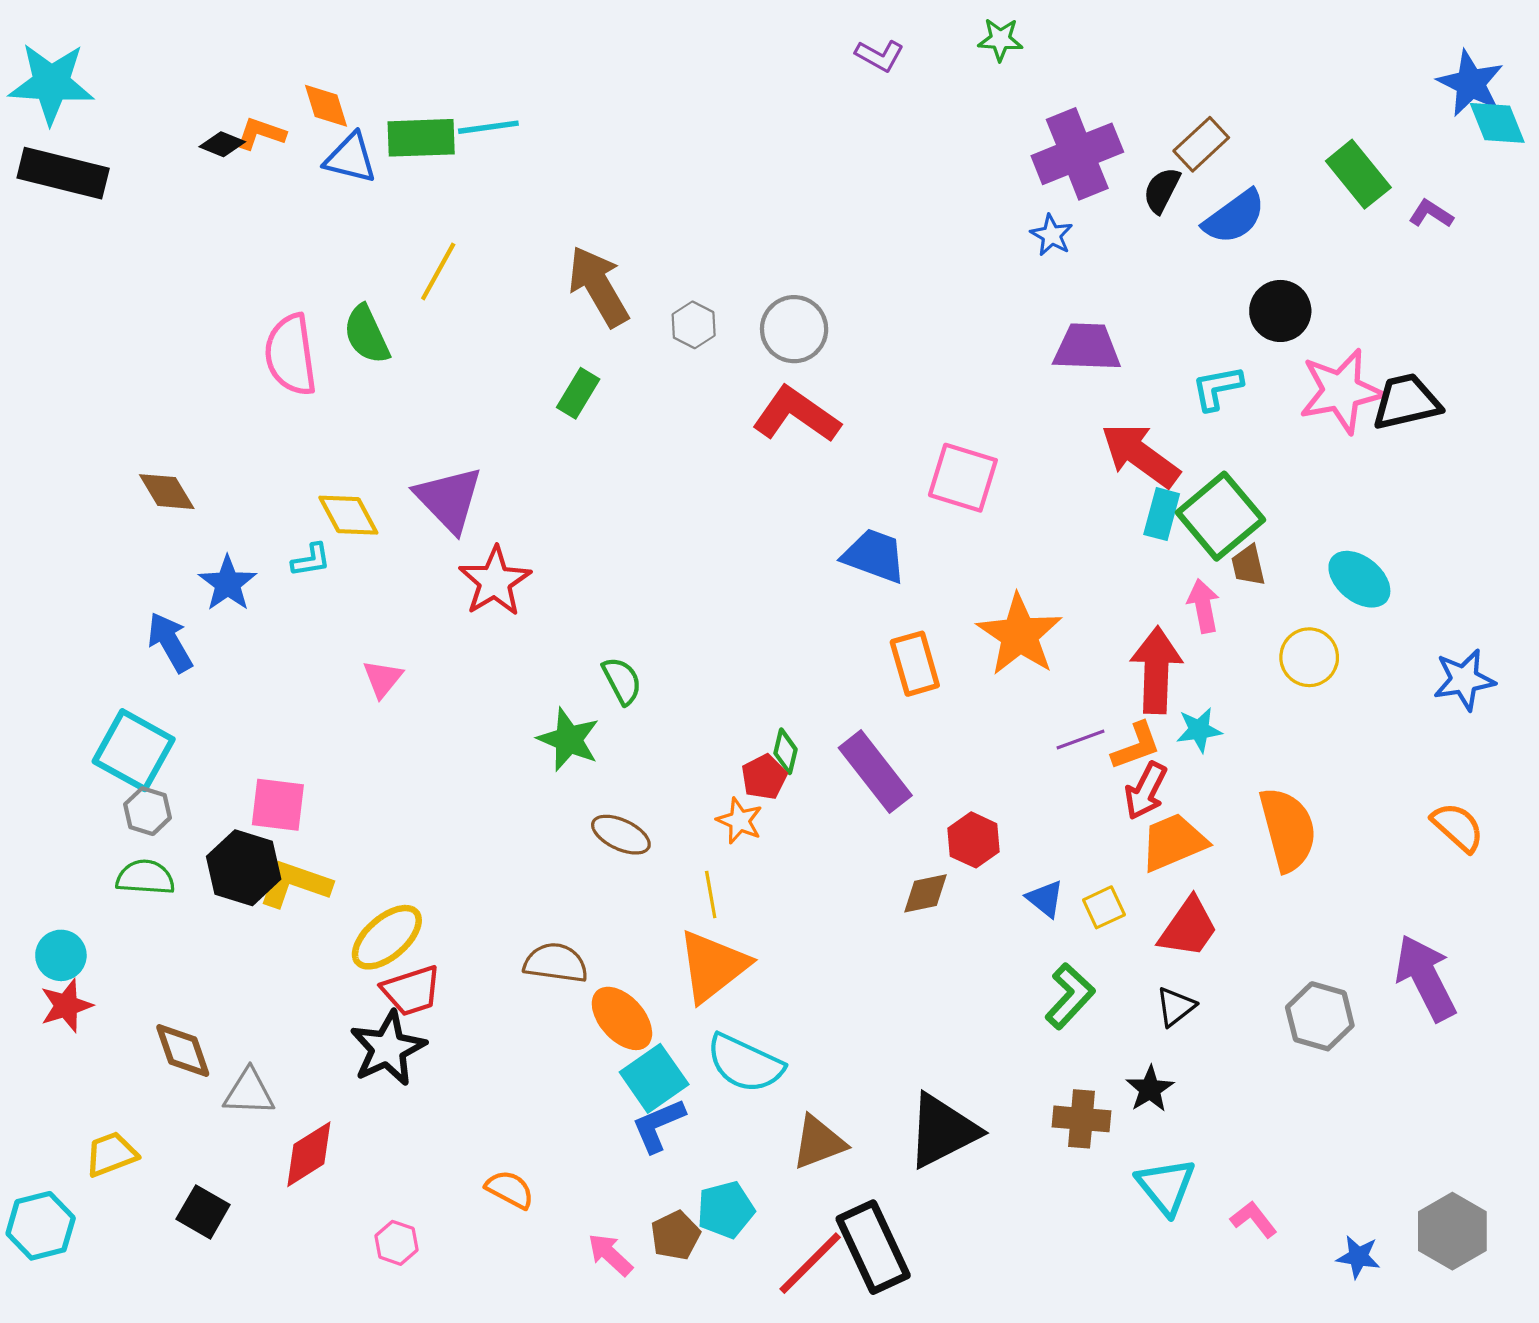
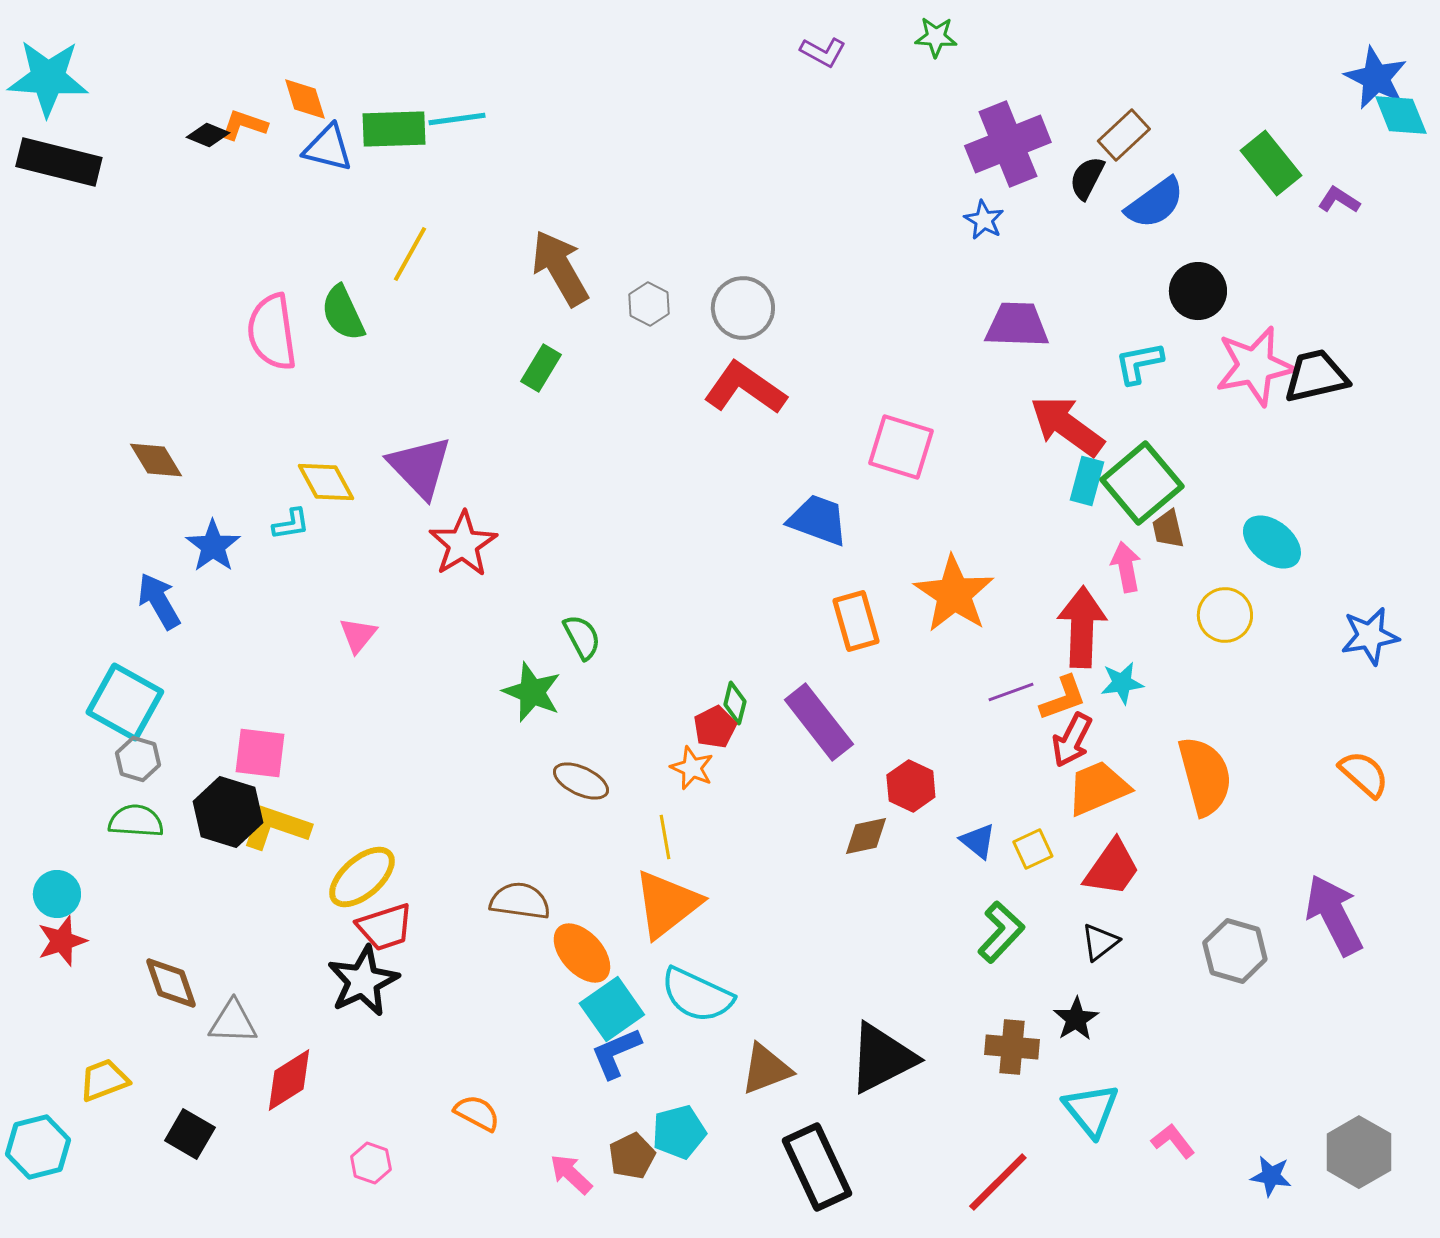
red line: (810, 1263) -> (998, 1182), moved

